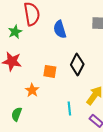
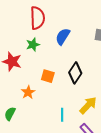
blue semicircle: (60, 29) -> (63, 36), turned 42
green star: (15, 32) -> (33, 45), moved

